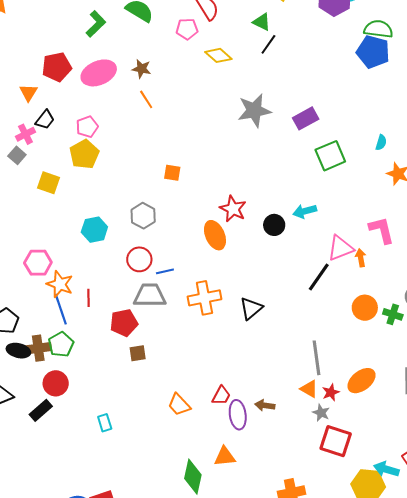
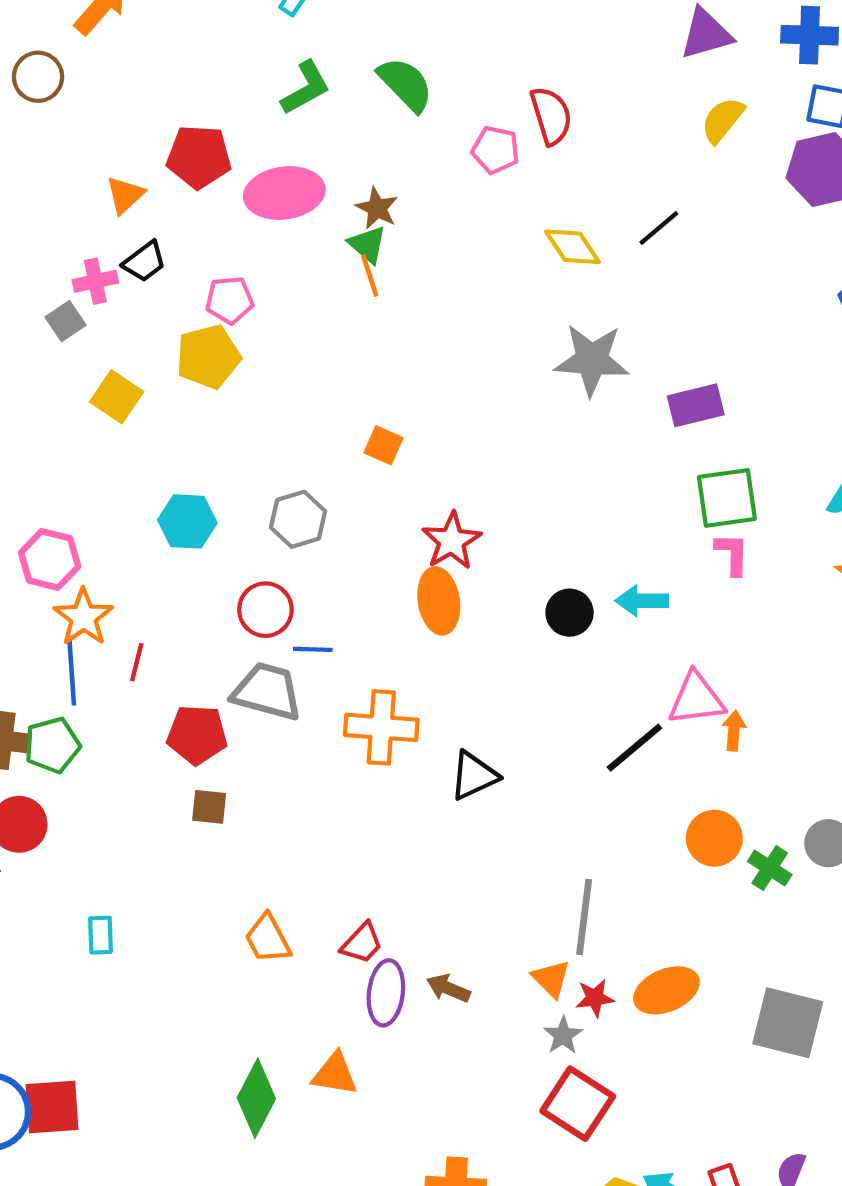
green triangle: (262, 22) -> (368, 244), moved
yellow diamond: (218, 55) -> (572, 247), moved
red star: (233, 209) -> (452, 541), moved
pink L-shape: (382, 230) -> (732, 554), moved, size x0.7

